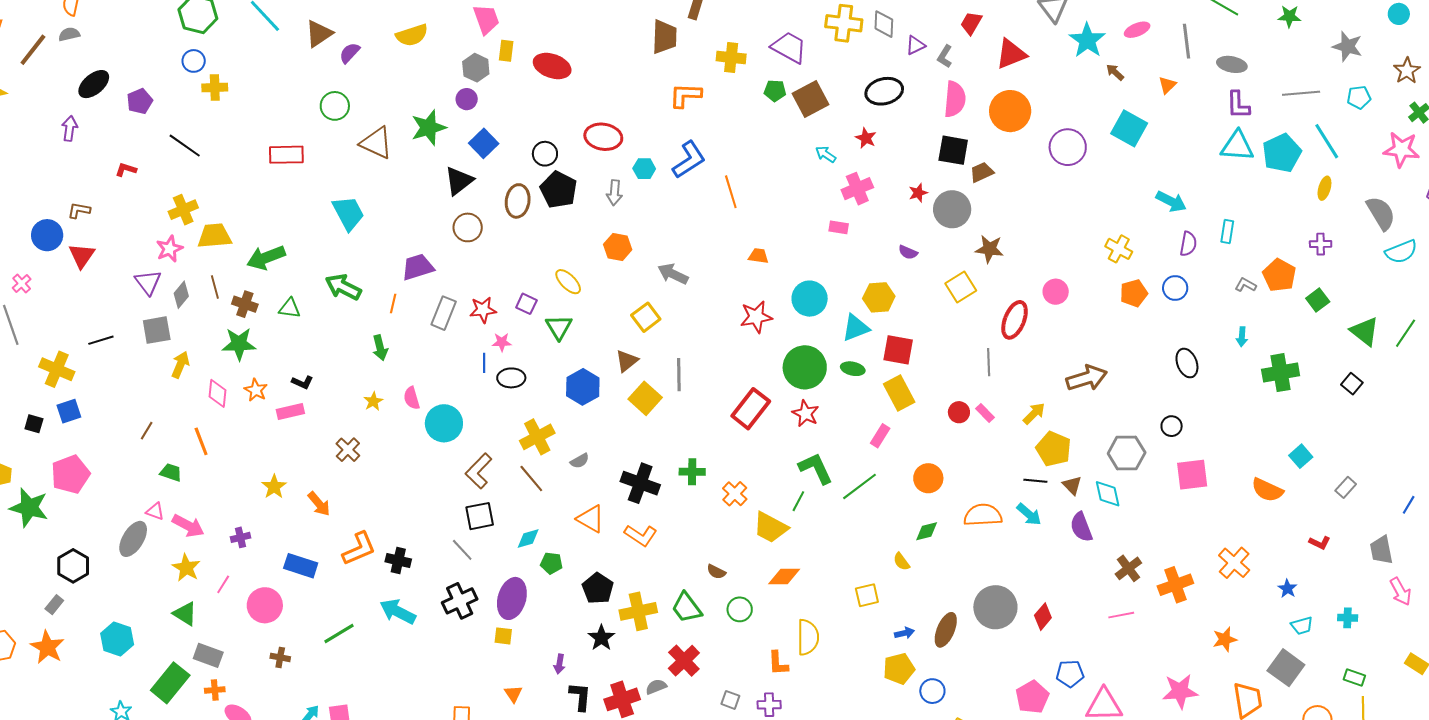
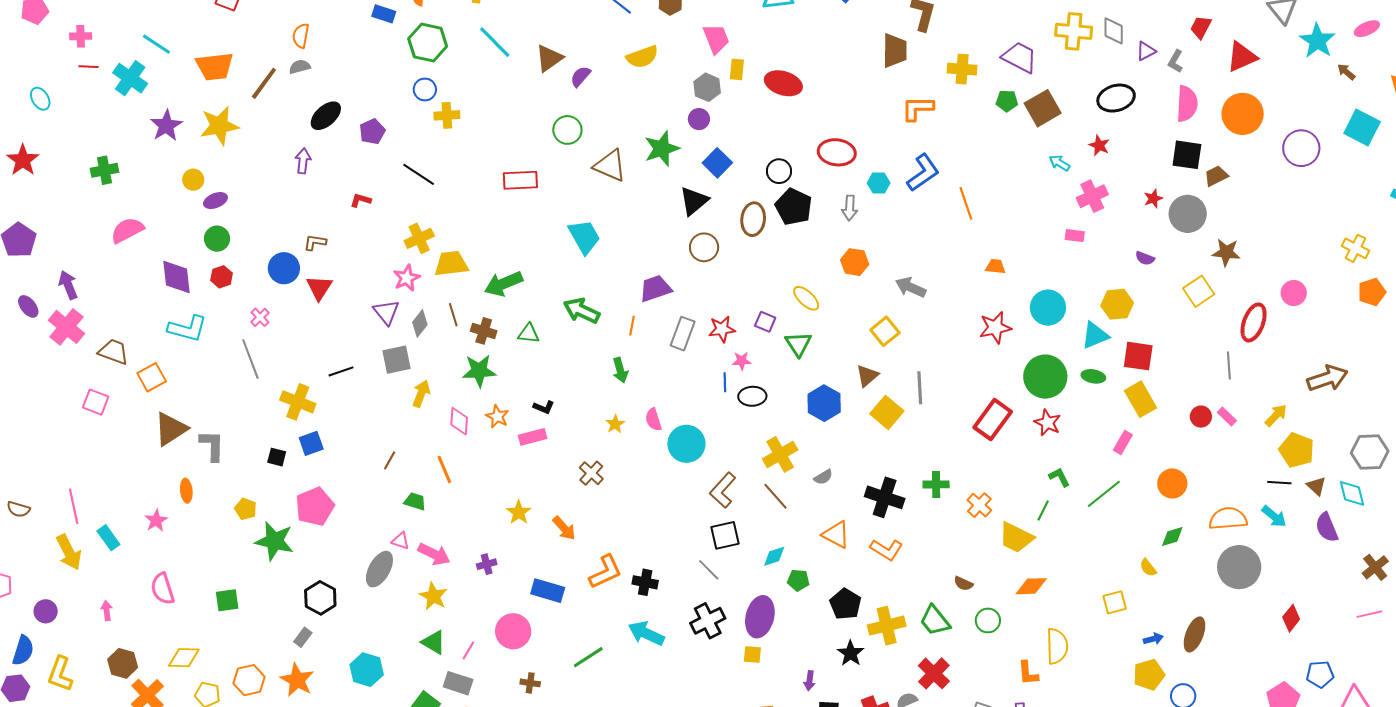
green L-shape: (816, 468) -> (1059, 477), size x0.6
pink line: (223, 584) -> (468, 651), moved
gray circle: (995, 607) -> (1239, 567), moved

